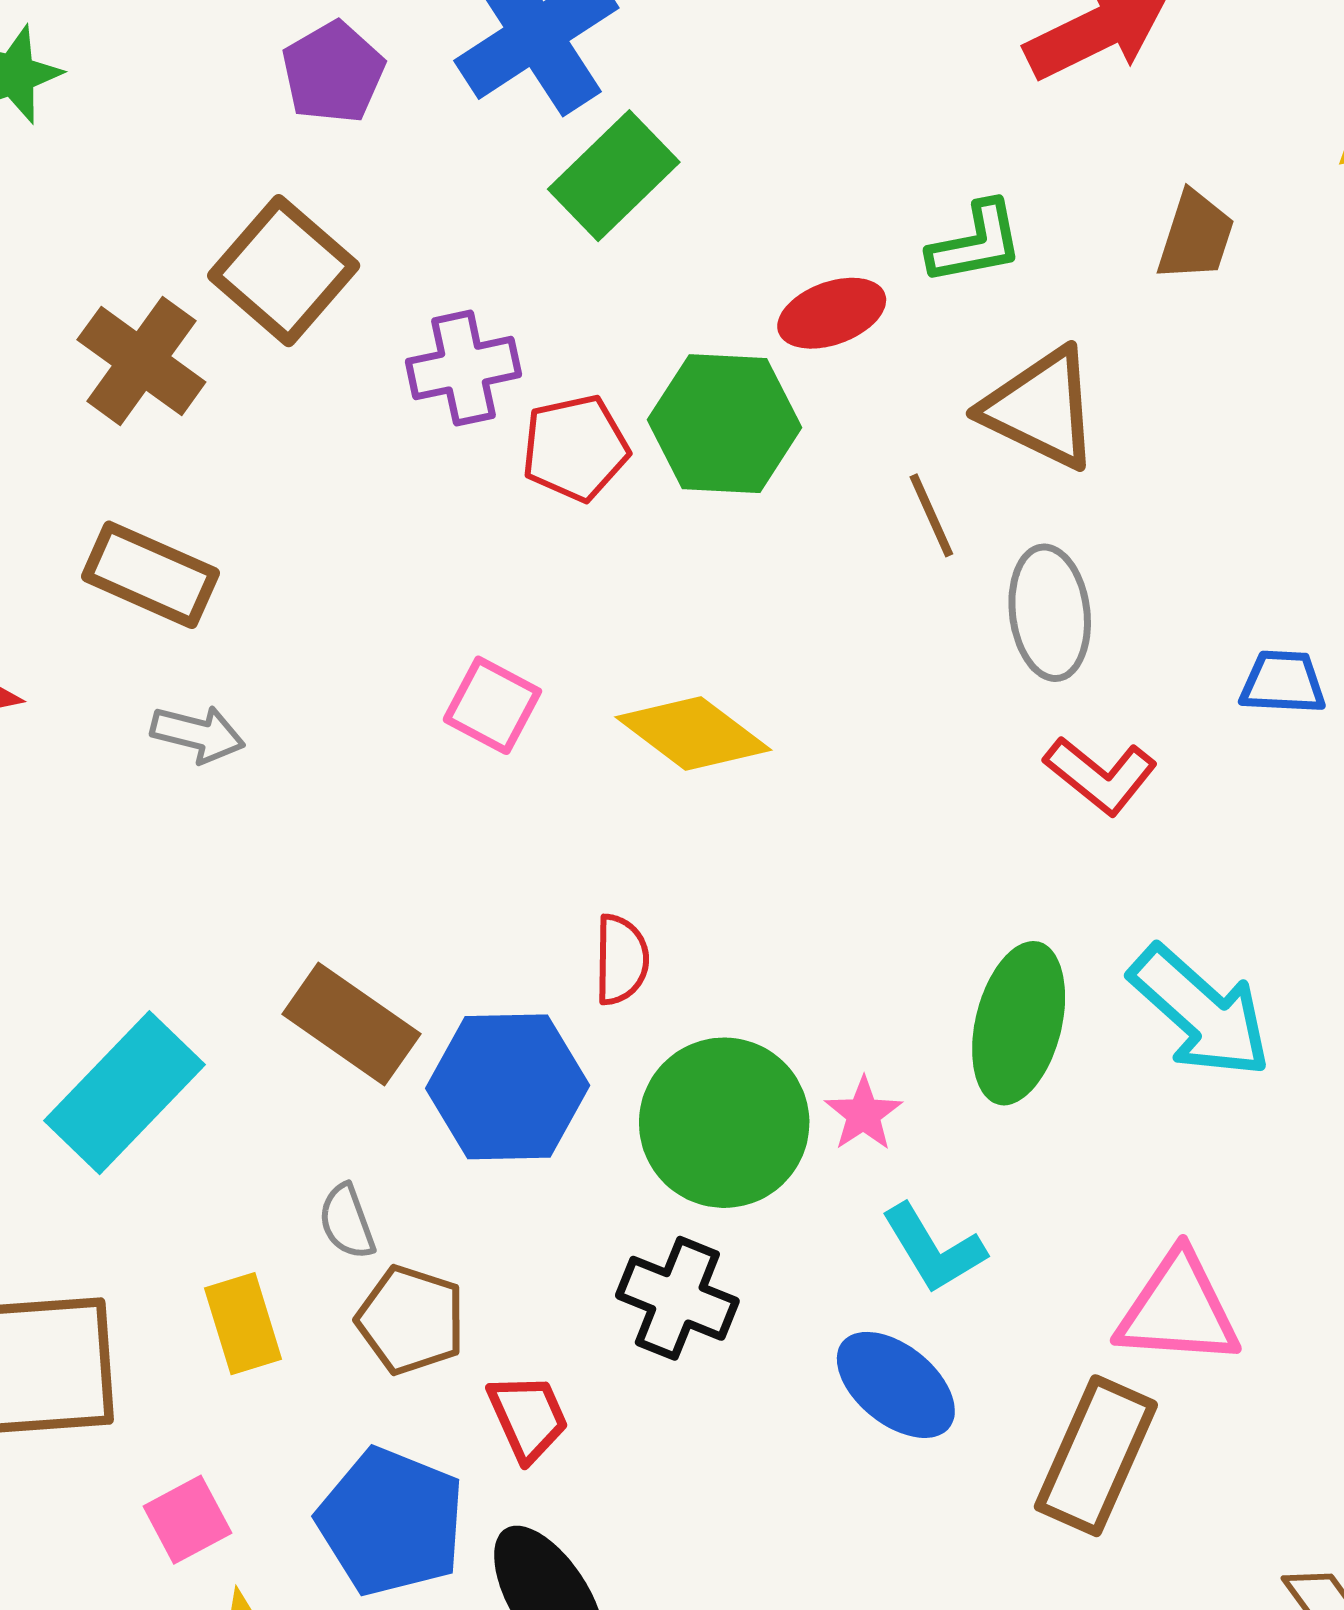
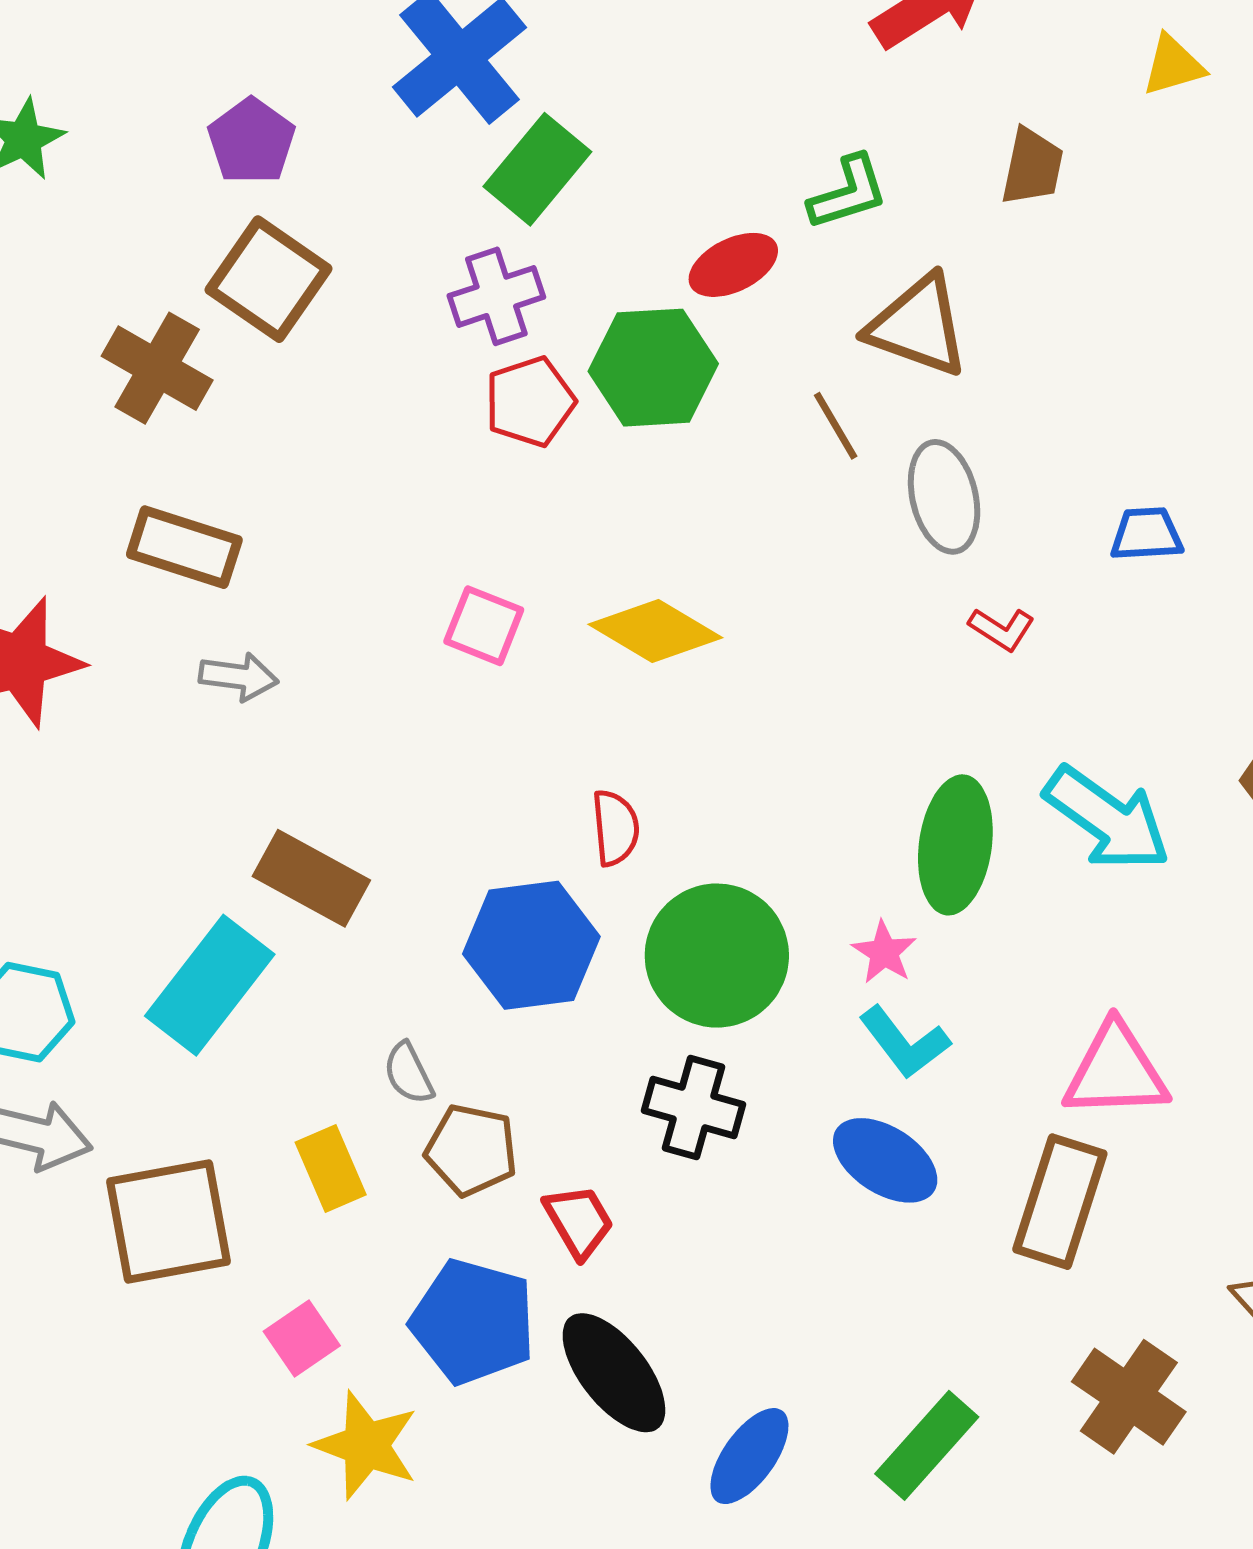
purple pentagon: (333, 72) -> (251, 141), moved
purple cross: (463, 368) -> (496, 296), moved
red L-shape: (1101, 775) -> (1002, 629), size x0.7
brown rectangle: (351, 1024) -> (311, 878), moved
pink star: (863, 1114) -> (884, 952), moved

